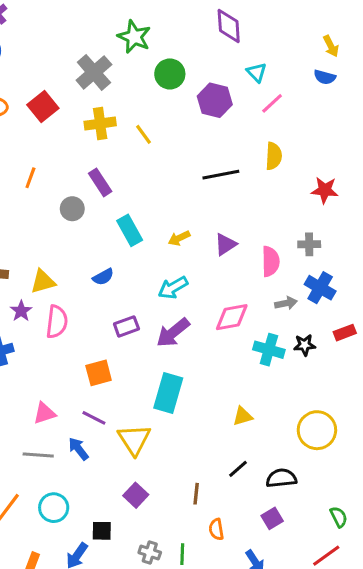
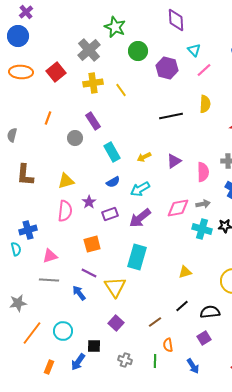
blue semicircle: (103, 277) -> (113, 182), moved
yellow triangle: (43, 282) -> (66, 181), moved
gray arrow: (286, 303) -> (203, 204), moved
purple star: (21, 311) -> (89, 202), moved
pink triangle: (44, 413) -> (50, 256), moved
gray line: (38, 455) -> (49, 280), moved
brown line: (196, 494) -> (155, 322), turned 48
green line: (182, 554) -> (155, 361), moved

